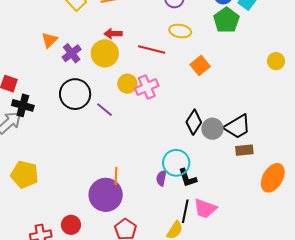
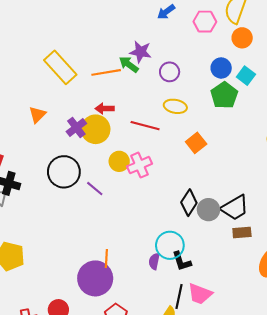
purple cross: (72, 53) -> (76, 128), moved

